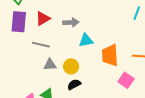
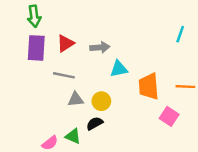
black semicircle: (74, 84) -> (95, 123), moved

